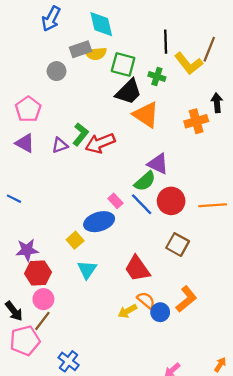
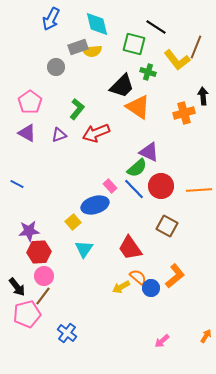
black line: (166, 42) -> (156, 27), moved, turned -55
green square: (123, 65) -> (134, 44), moved
green L-shape: (81, 134) -> (77, 109), moved

